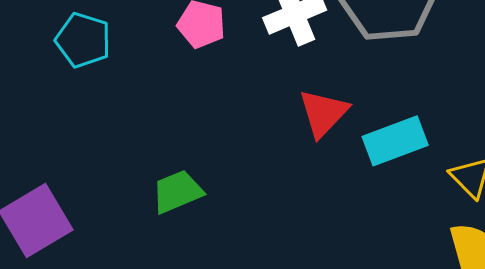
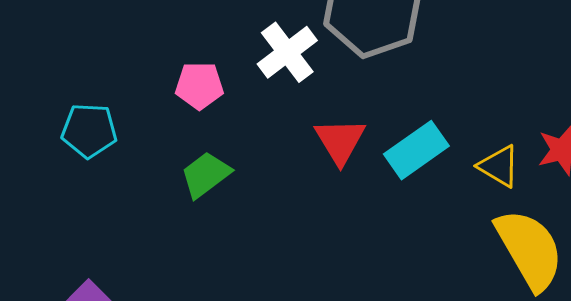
green trapezoid: (177, 192) -> (206, 175), moved

